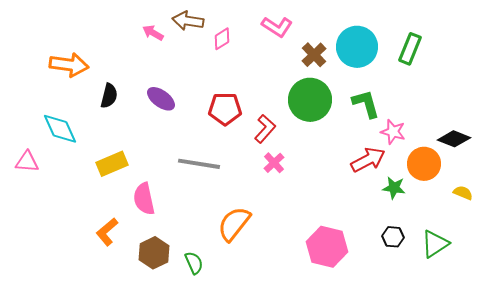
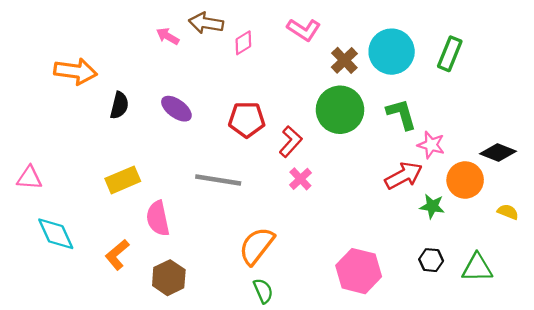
cyan diamond: (60, 129) -> (56, 234), moved
green triangle: (435, 244) -> (477, 268), turned 32
green semicircle: (194, 263) -> (263, 291), moved

